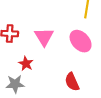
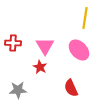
red star: (26, 64) -> (40, 67), moved

